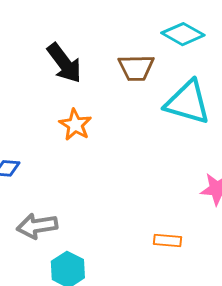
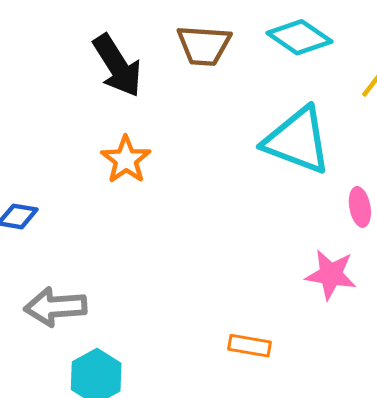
brown trapezoid: (136, 68) -> (204, 46), moved

